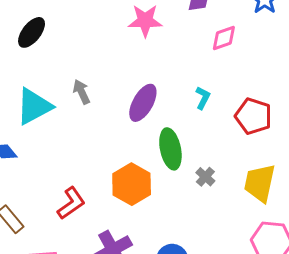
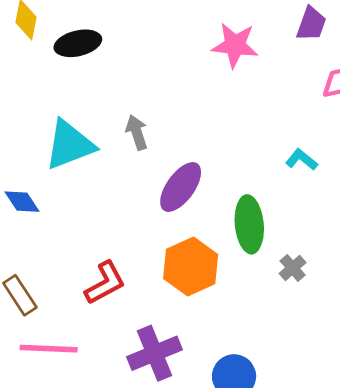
black ellipse: (32, 32) -> (78, 43), turned 32
cyan L-shape: (203, 98) -> (302, 160), turned -85
purple ellipse: (143, 103) -> (181, 187), moved

